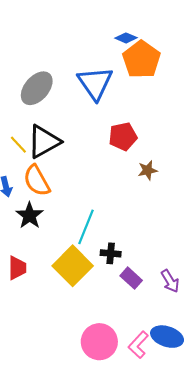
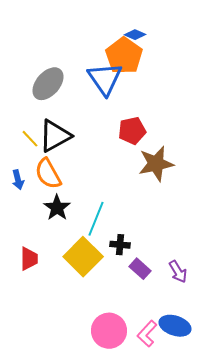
orange pentagon: (141, 60) -> (124, 56), moved
brown star: (148, 170) -> (156, 164), size x1.8
black star: (30, 215) -> (57, 208), moved

